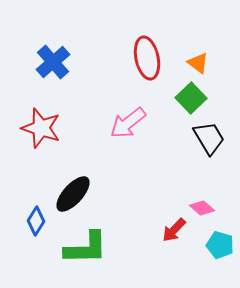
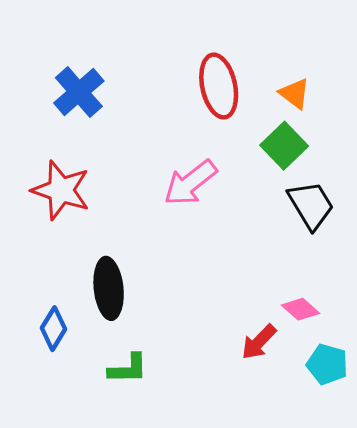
black ellipse: (73, 194) -> (109, 288), turned -48
green L-shape: (86, 248) -> (128, 369), size x0.6

